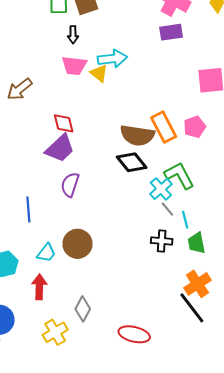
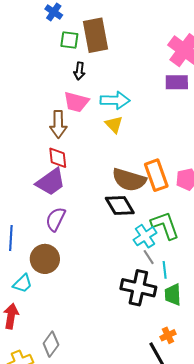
yellow triangle: (99, 73) -> (114, 125), moved
brown arrow: (20, 89) -> (58, 124), moved, turned -60
black cross: (162, 241) -> (138, 288), size x1.6
brown circle: (77, 244) -> (45, 259), moved
orange cross: (197, 284) -> (168, 335), size x0.6

